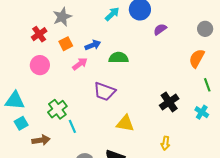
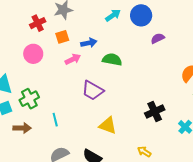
green cross: (57, 109) -> (29, 99), moved
yellow arrow: (165, 143) -> (144, 152), turned 104

